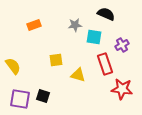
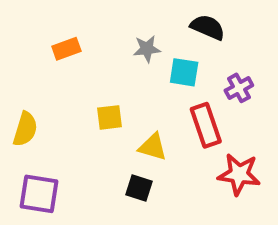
yellow semicircle: (13, 66) -> (25, 129), turned 54
black square: (43, 96) -> (139, 188), moved

